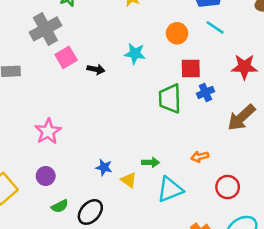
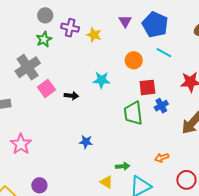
pink star: (48, 131) -> (21, 144), moved
blue star: (104, 167) -> (86, 142), moved

